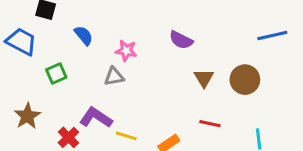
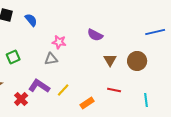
blue semicircle: (84, 35) -> (31, 20), moved
yellow line: (126, 136) -> (63, 90), moved, turned -64

